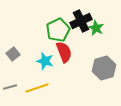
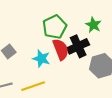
black cross: (81, 21) -> (78, 46), moved

